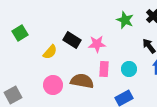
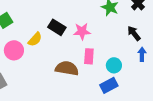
cyan circle: (129, 69) -> (114, 65), moved
pink circle: (53, 85) -> (14, 50), moved

